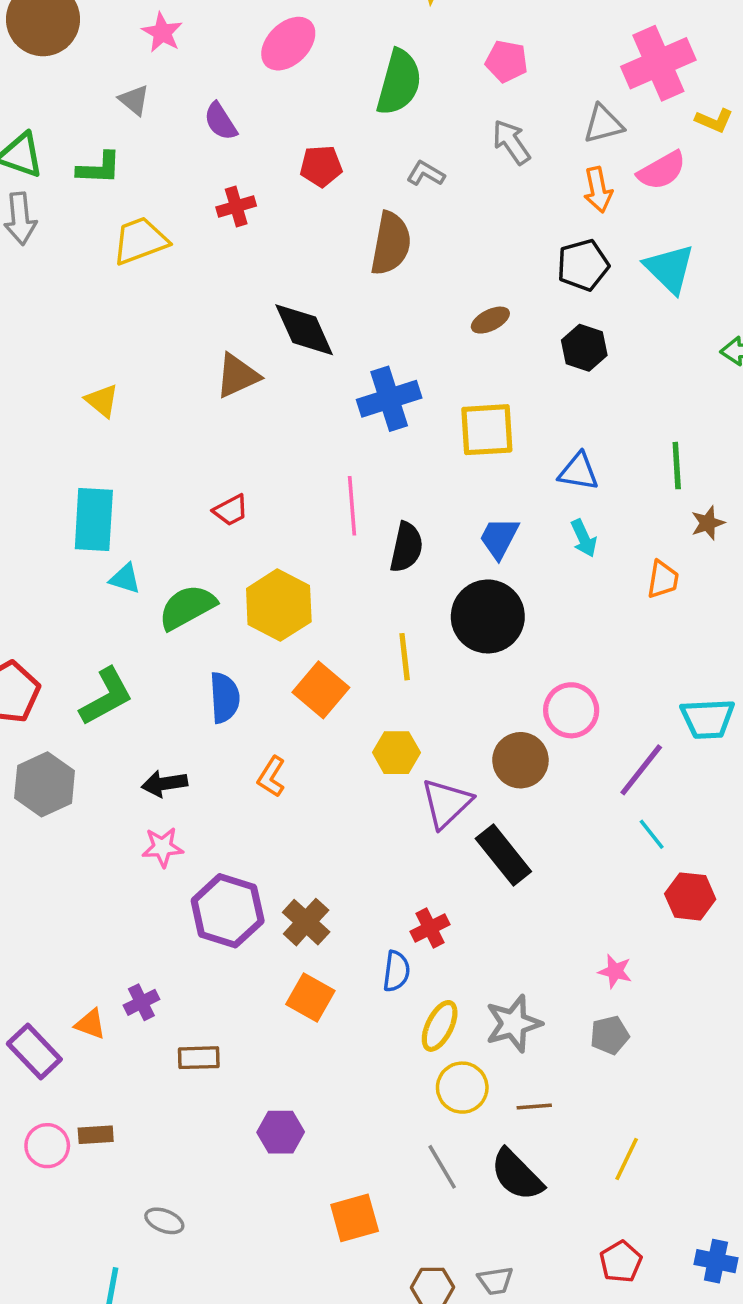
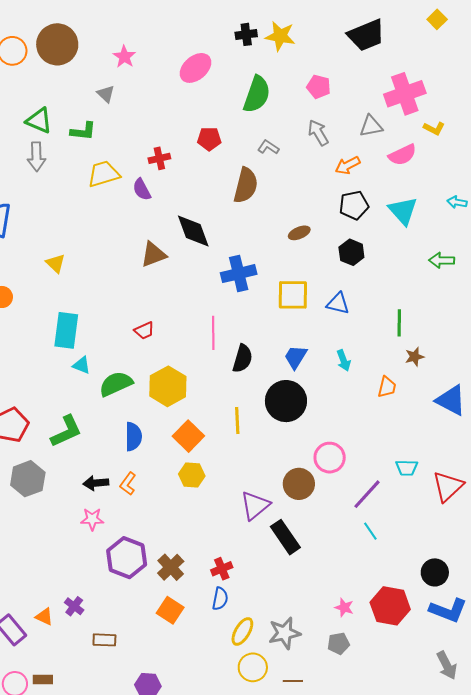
purple semicircle: (220, 121) -> (142, 190), moved
orange arrow: (598, 190) -> (348, 165), moved, turned 70
yellow triangle: (102, 401) -> (56, 263), moved
blue triangle: (578, 472) -> (338, 303), moved
cyan trapezoid: (708, 719) -> (407, 468), size x0.7
yellow hexagon: (396, 753) -> (192, 475), moved
orange L-shape: (271, 777) -> (128, 484), moved
red hexagon: (690, 896) -> (390, 606), moved, size x1.4
red cross: (430, 928) -> (222, 569), moved
purple cross: (141, 1002) -> (74, 606), turned -30

